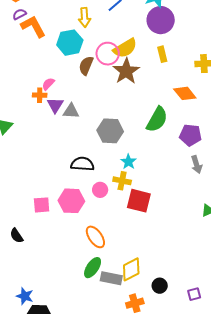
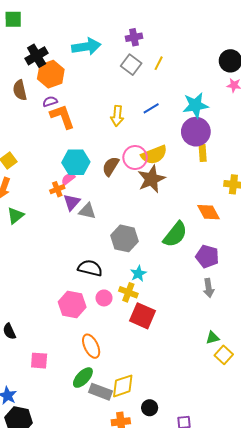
cyan hexagon: (70, 43) -> (76, 162), moved
yellow rectangle: (162, 54) -> (203, 153), moved
orange cross: (40, 95) -> (57, 189), turned -32
pink square: (42, 205) -> (39, 361), moved

